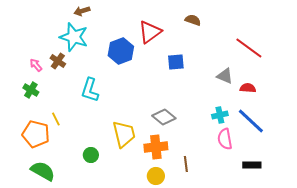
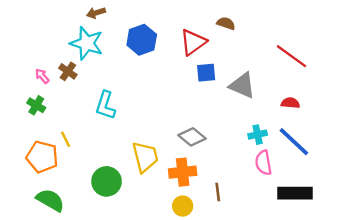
red triangle: (150, 32) -> (193, 42), moved
blue hexagon: (121, 51) -> (142, 40), moved
gray triangle: (225, 76) -> (242, 85), moved, size x1.4
green circle: (91, 155) -> (107, 181), size x1.6
black rectangle: (252, 165) -> (295, 193), size x1.6

